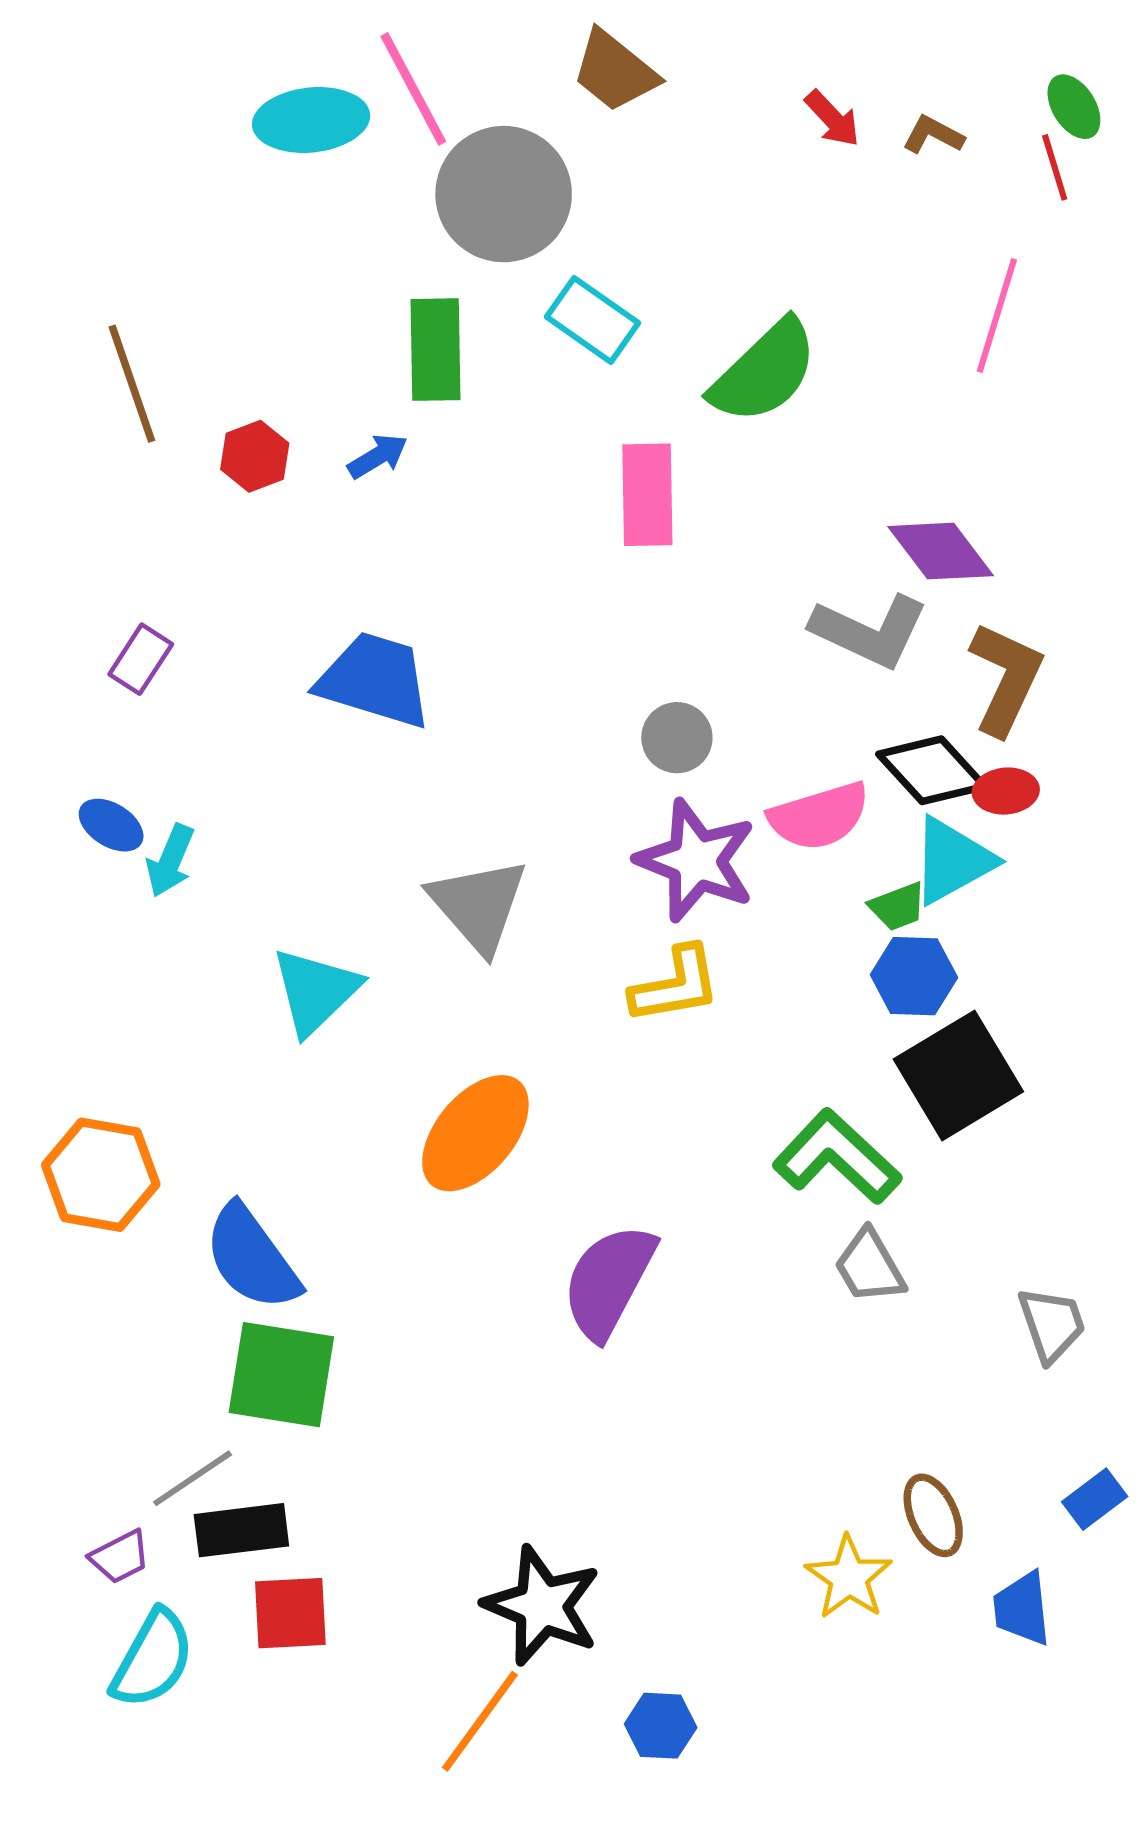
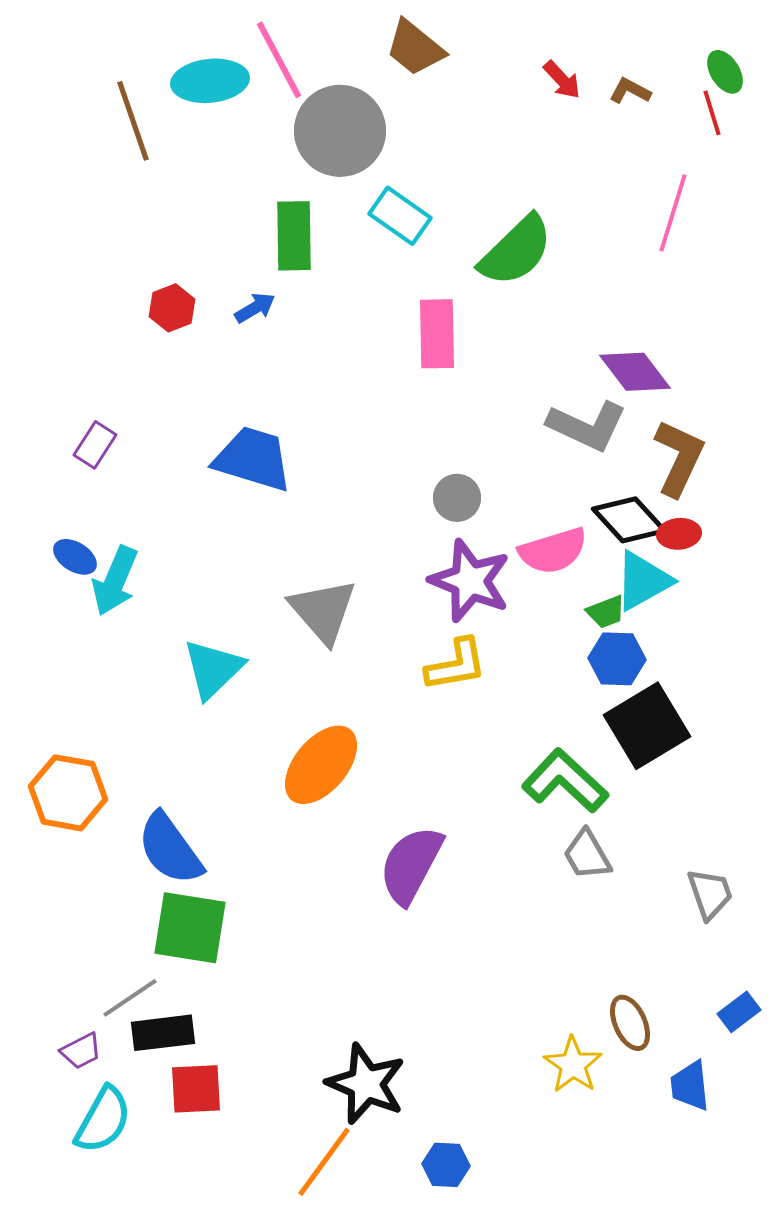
brown line: (132, 384) -> (133, 121), moved
cyan arrow: (170, 861) -> (115, 581), size x1.4

